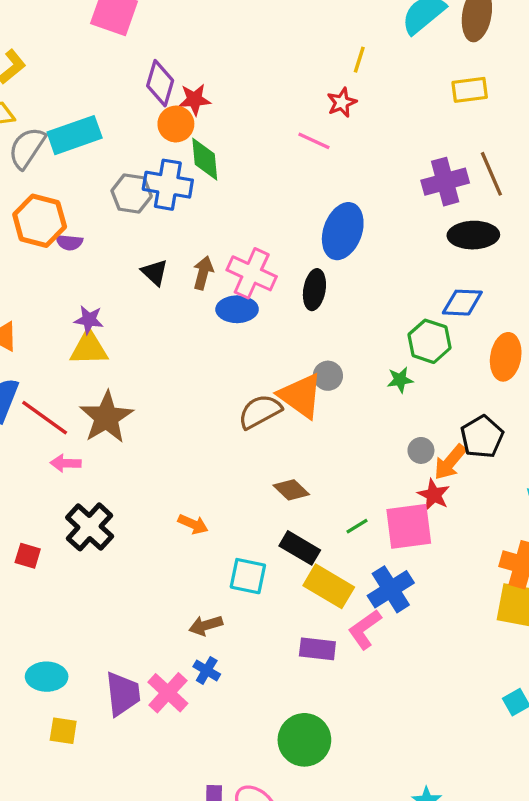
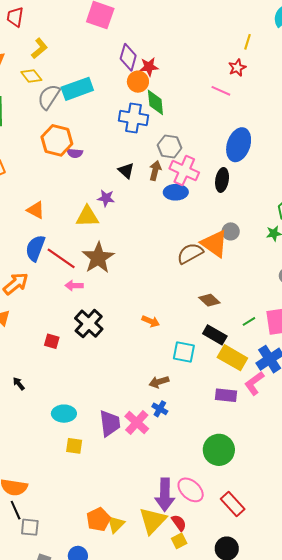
gray hexagon: (132, 194) -> (170, 147), moved
purple star: (89, 320) -> (106, 198), moved

